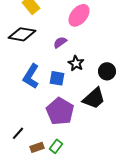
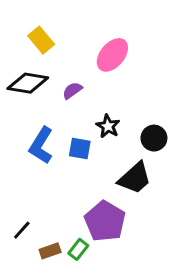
purple semicircle: (60, 42) -> (72, 91), moved
purple pentagon: (60, 111) -> (105, 221), moved

